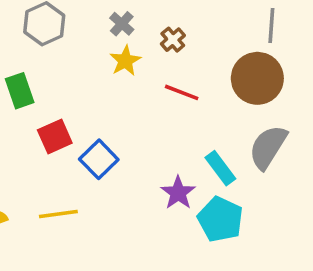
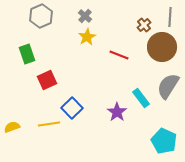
brown cross: (173, 40) -> (144, 25), moved
blue square: (99, 159) -> (72, 108), moved
cyan pentagon: (220, 219) -> (164, 141), moved

